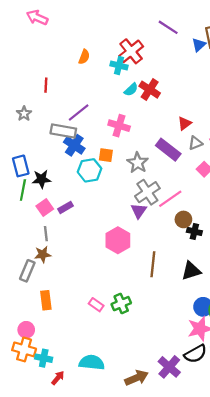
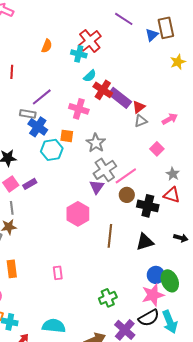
red cross: (150, 90) -> (103, 90), moved
gray rectangle: (63, 131) -> (28, 114), size x0.7
gray triangle: (195, 143) -> (141, 121), moved
purple rectangle: (168, 150) -> (120, 98), moved
brown circle: (183, 219) -> (127, 195), moved
black cross: (194, 231) -> (148, 206), size x1.5
green cross: (121, 304) -> (108, 298), moved
pink rectangle: (96, 305) -> (58, 273), turned 48

